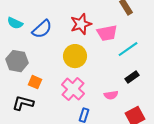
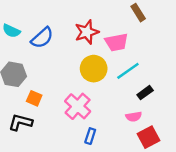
cyan line: (128, 49) -> (128, 71), moved
yellow circle: (75, 56) -> (94, 69), moved
pink semicircle: (111, 95) -> (134, 117), moved

